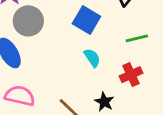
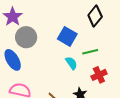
green line: (137, 38) -> (90, 52), moved

